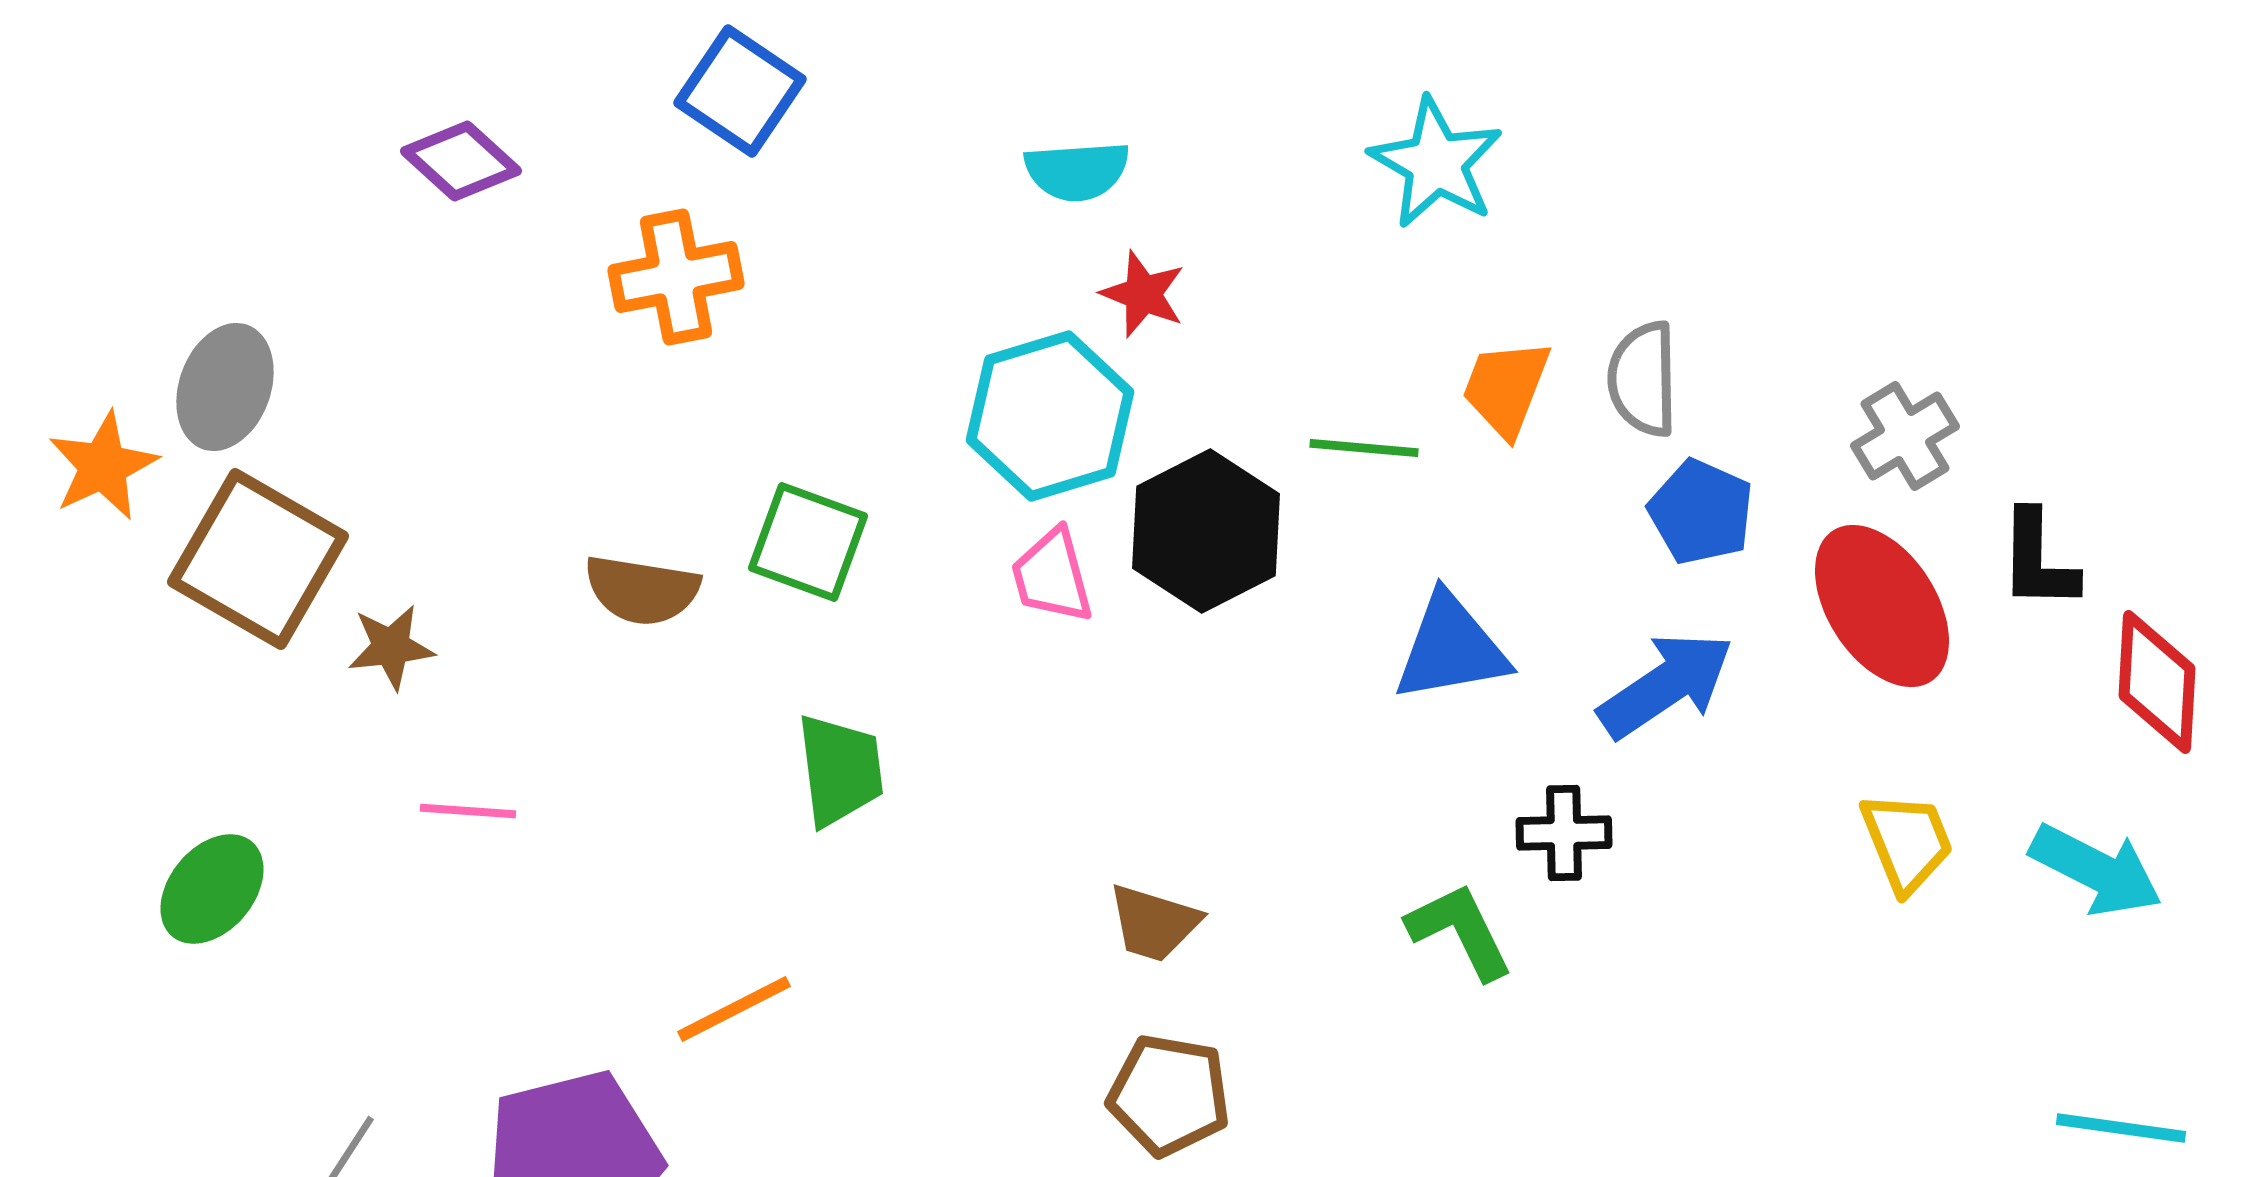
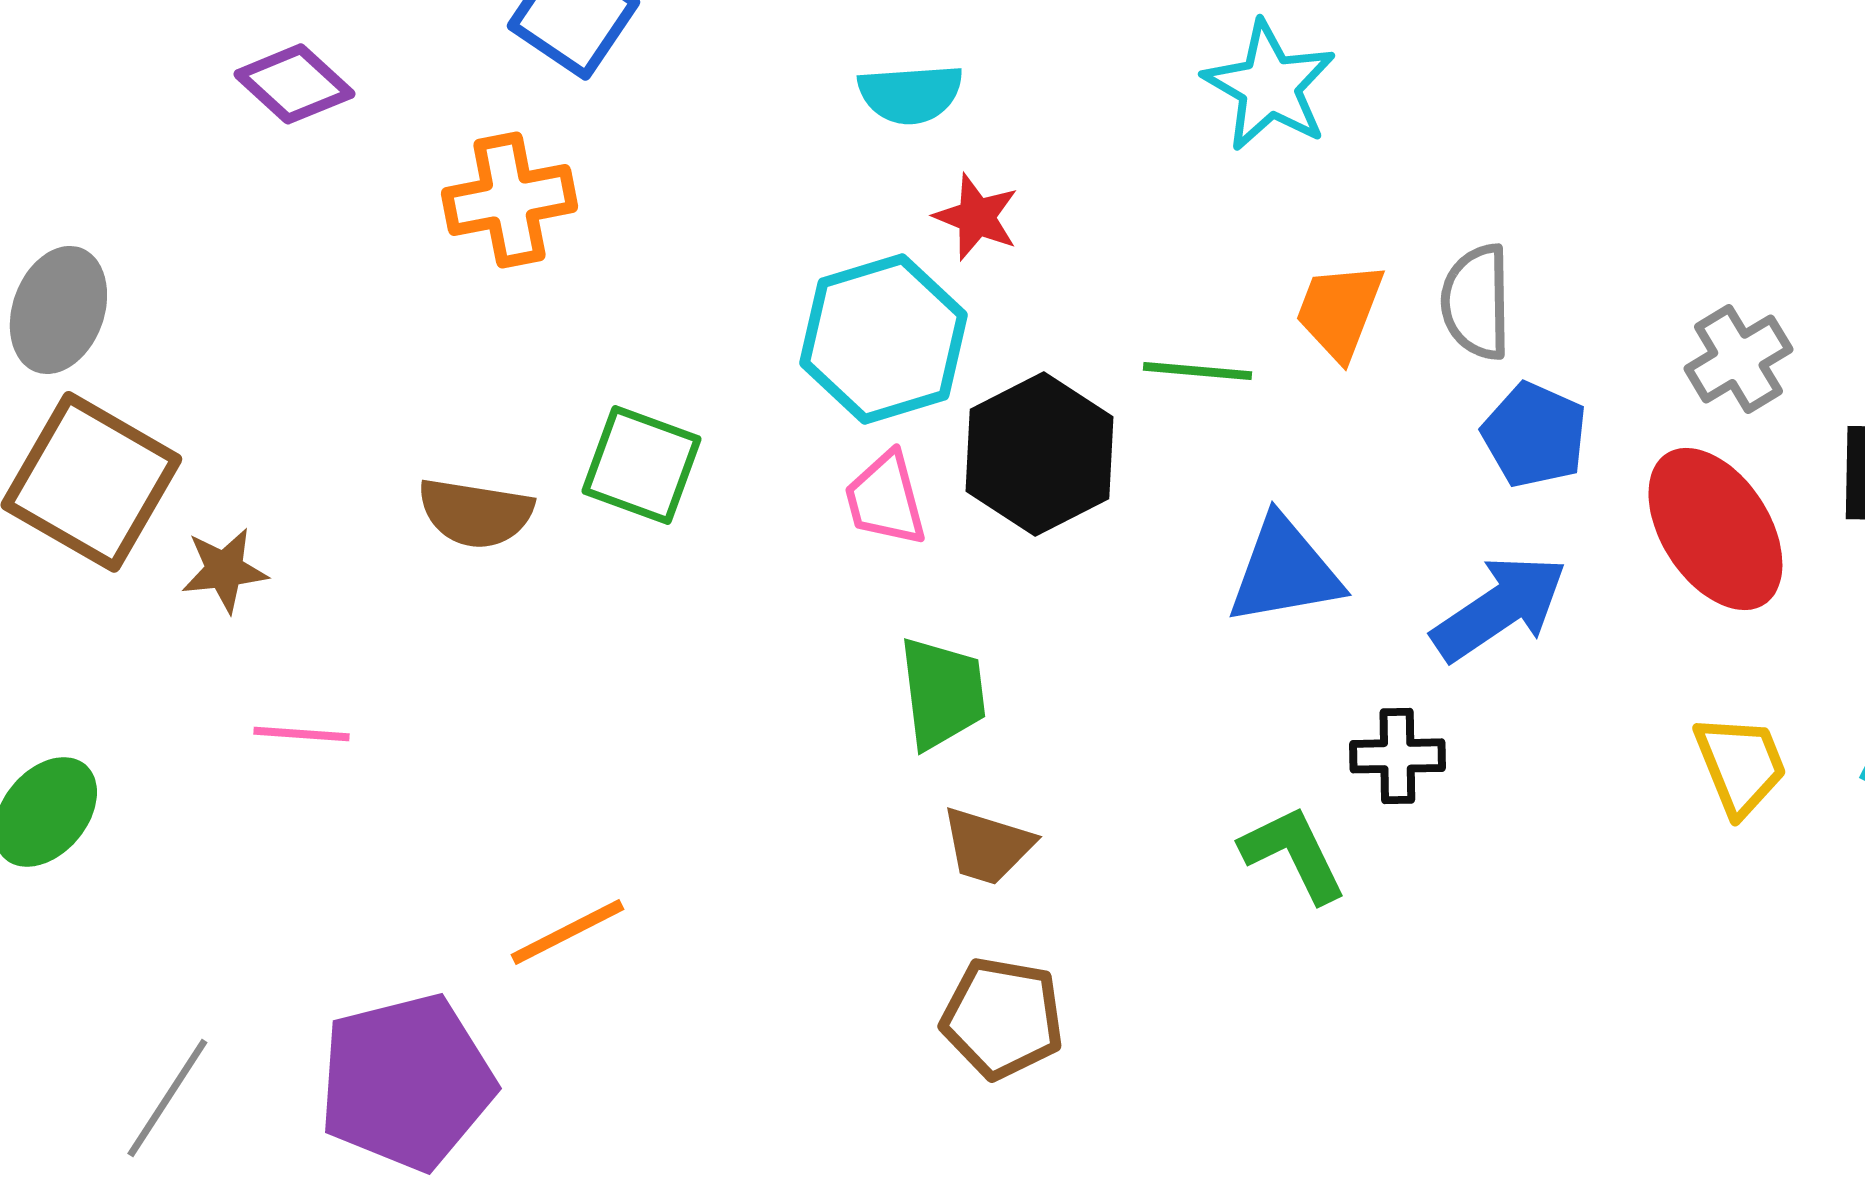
green trapezoid: (840, 770) -> (942, 693), moved

